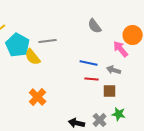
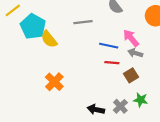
gray line: (48, 41) -> (83, 22), moved
pink arrow: (121, 49) -> (131, 38), moved
brown square: (110, 91) -> (131, 75), turned -32

